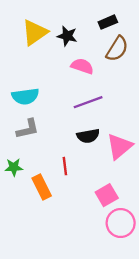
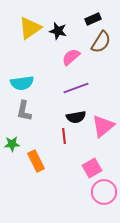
pink semicircle: (82, 66) -> (71, 57), turned -60
gray L-shape: (28, 129) -> (24, 111), turned 115
red line: (65, 166) -> (64, 136), moved

